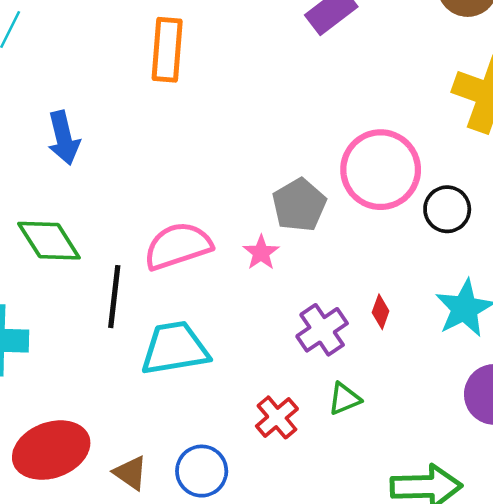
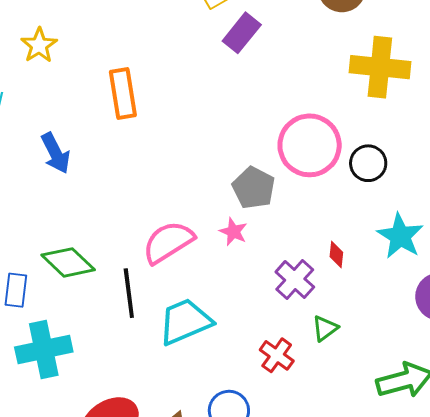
blue arrow: (64, 138) -> (56, 153), moved

